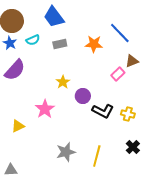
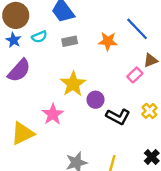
yellow star: (63, 82) -> (73, 84), size x1.6
yellow cross: (128, 114) -> (149, 111), moved, turned 32
yellow triangle: (18, 126) -> (22, 133), size x1.6

